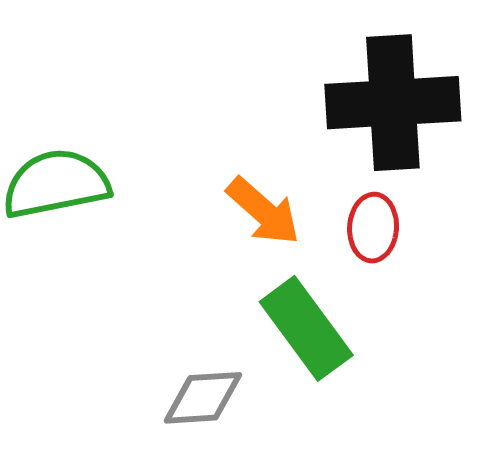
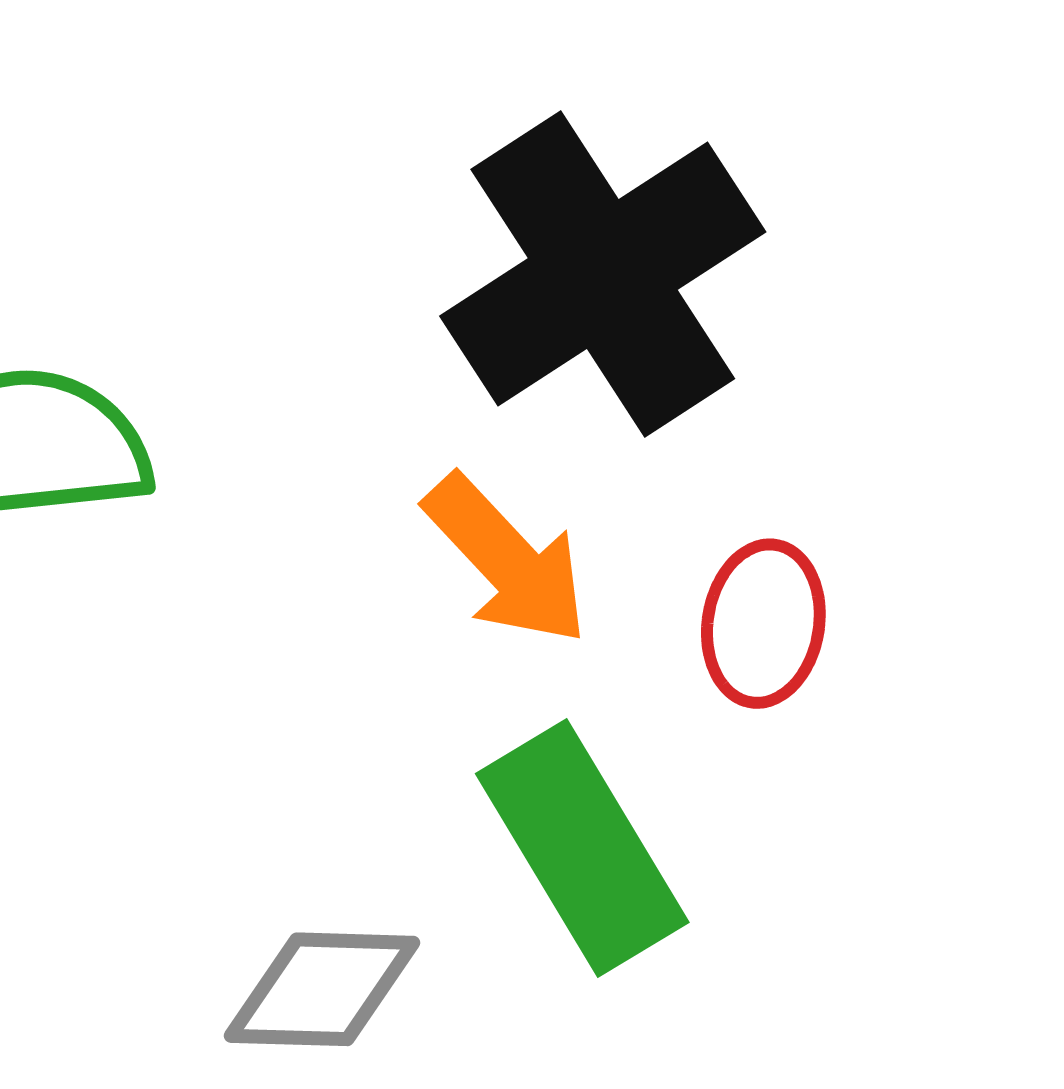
black cross: (393, 103) -> (603, 274), moved, turned -35

